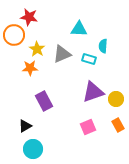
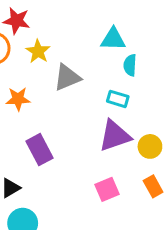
cyan triangle: (79, 29) -> (113, 39), moved
yellow star: (37, 49) -> (38, 51), moved
cyan rectangle: (89, 59) -> (118, 99), moved

